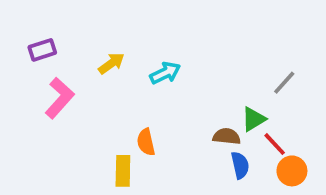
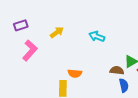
cyan arrow: (165, 73) -> (97, 36), moved, turned -133
orange semicircle: (146, 142) -> (75, 73), turned -72

